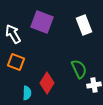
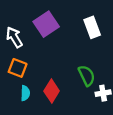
purple square: (42, 22) -> (46, 24), turned 35
cyan semicircle: (27, 93) -> (25, 93), moved

